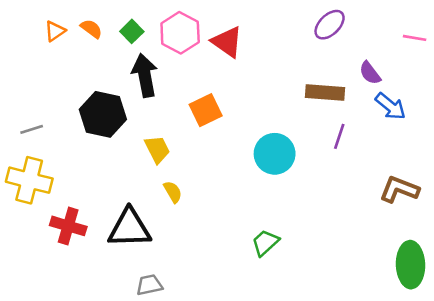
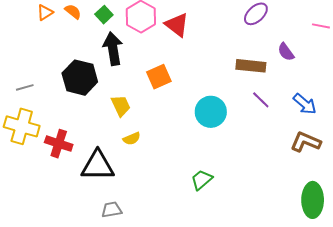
blue arrow: (390, 106) -> (305, 104), moved
purple line: (339, 136) -> (261, 100), turned -66
yellow semicircle: (173, 192) -> (132, 139), turned 96
red cross: (68, 226) -> (59, 144), moved

